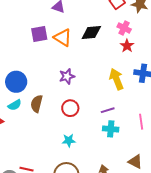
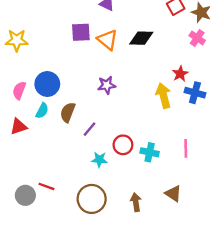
pink cross: (124, 28) -> (197, 38), moved
red star: (127, 46) -> (180, 74), moved
cyan semicircle: (15, 105) -> (42, 111), turned -40
red circle: (70, 108) -> (123, 145), moved
purple line: (108, 110) -> (89, 129), moved, turned -40

